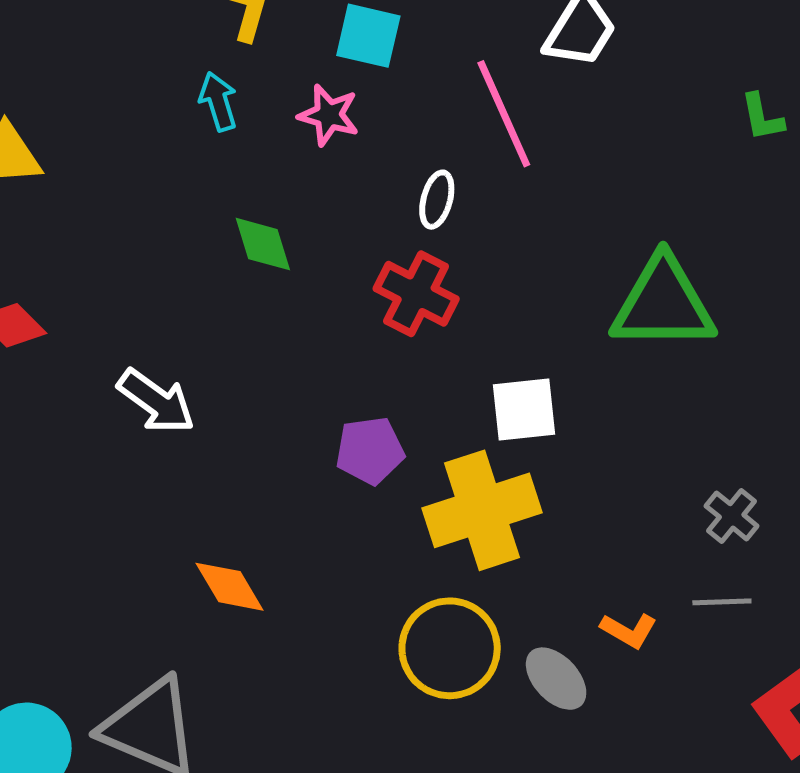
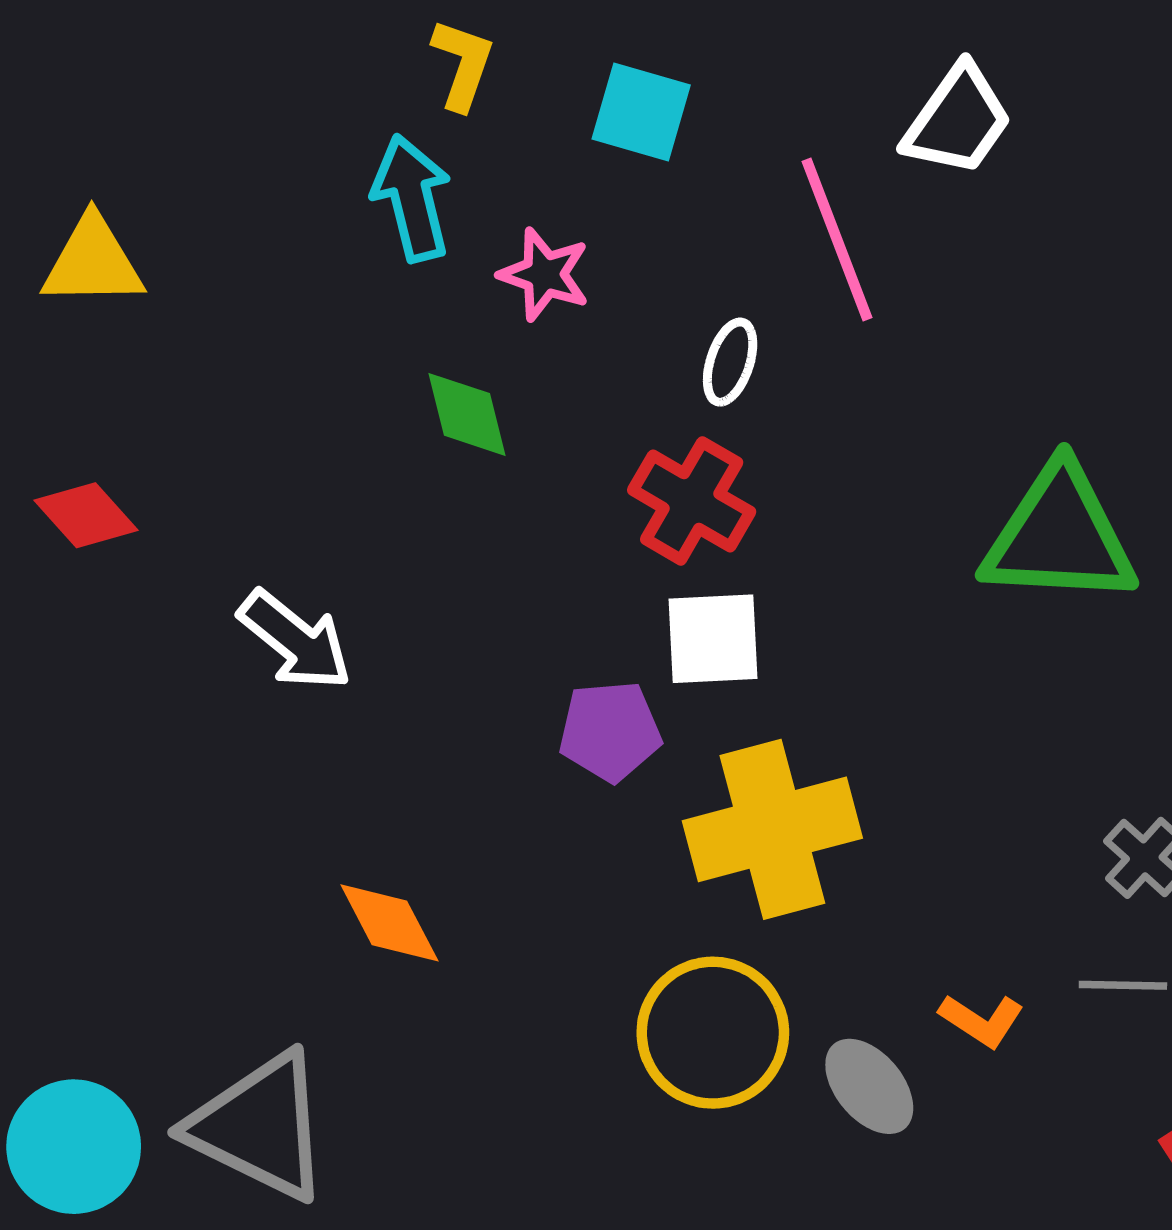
cyan arrow: (218, 101) -> (412, 198), size x1.4
pink star: (329, 115) -> (544, 274), moved
white square: (524, 409) -> (713, 639), moved

